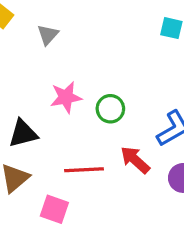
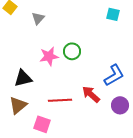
green circle: (110, 109) -> (72, 51), moved

